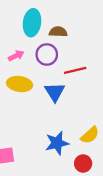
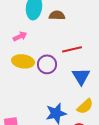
purple circle: (47, 54) -> (47, 64), moved
blue triangle: (55, 92) -> (81, 76), moved

